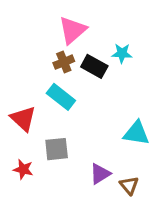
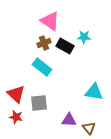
pink triangle: (73, 30) -> (50, 21), turned -45
red triangle: (23, 119) -> (16, 94), moved
purple triangle: (100, 174) -> (69, 120), turned 35

